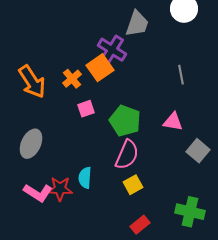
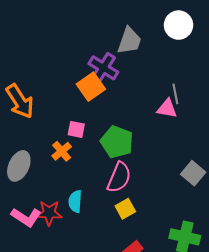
orange cross: (72, 79) -> (62, 151), moved
pink square: (86, 109) -> (76, 129), turned 30
pink triangle: (173, 122) -> (167, 109), moved

